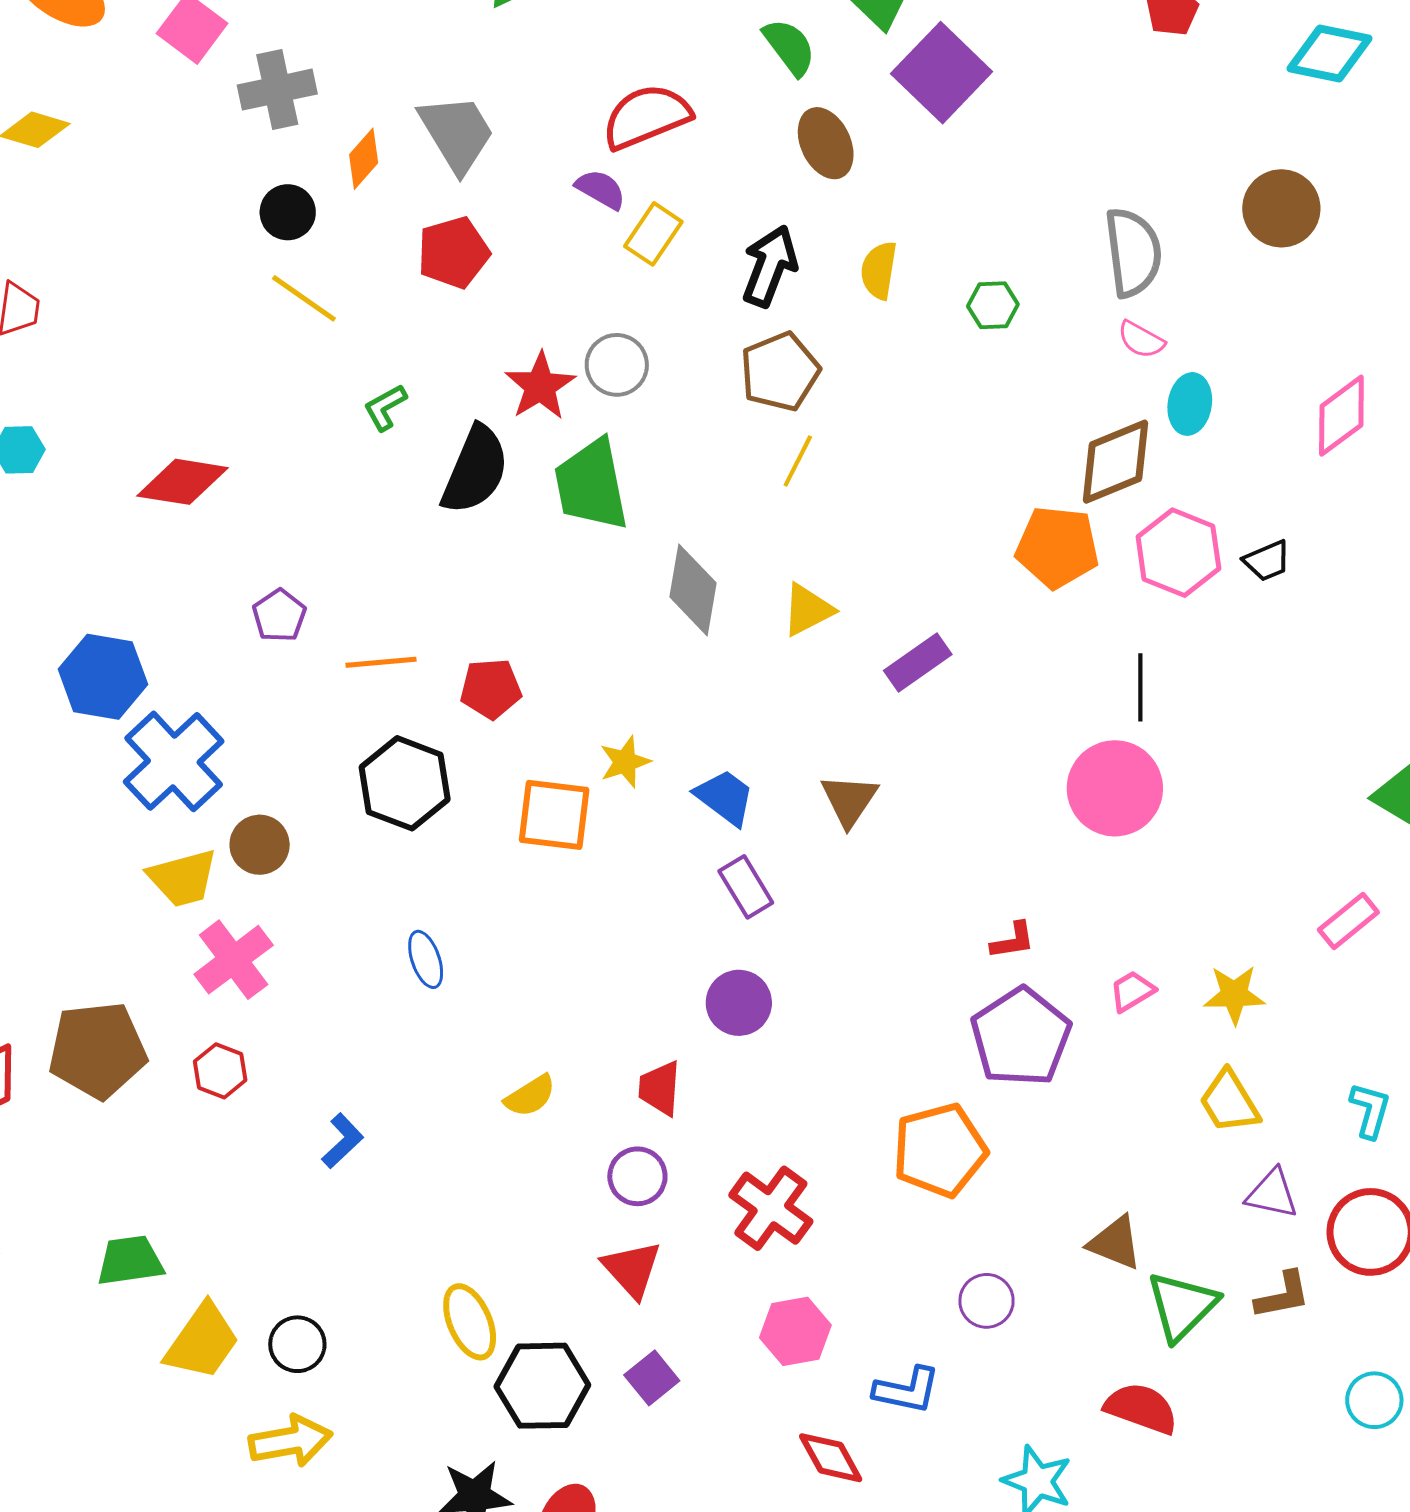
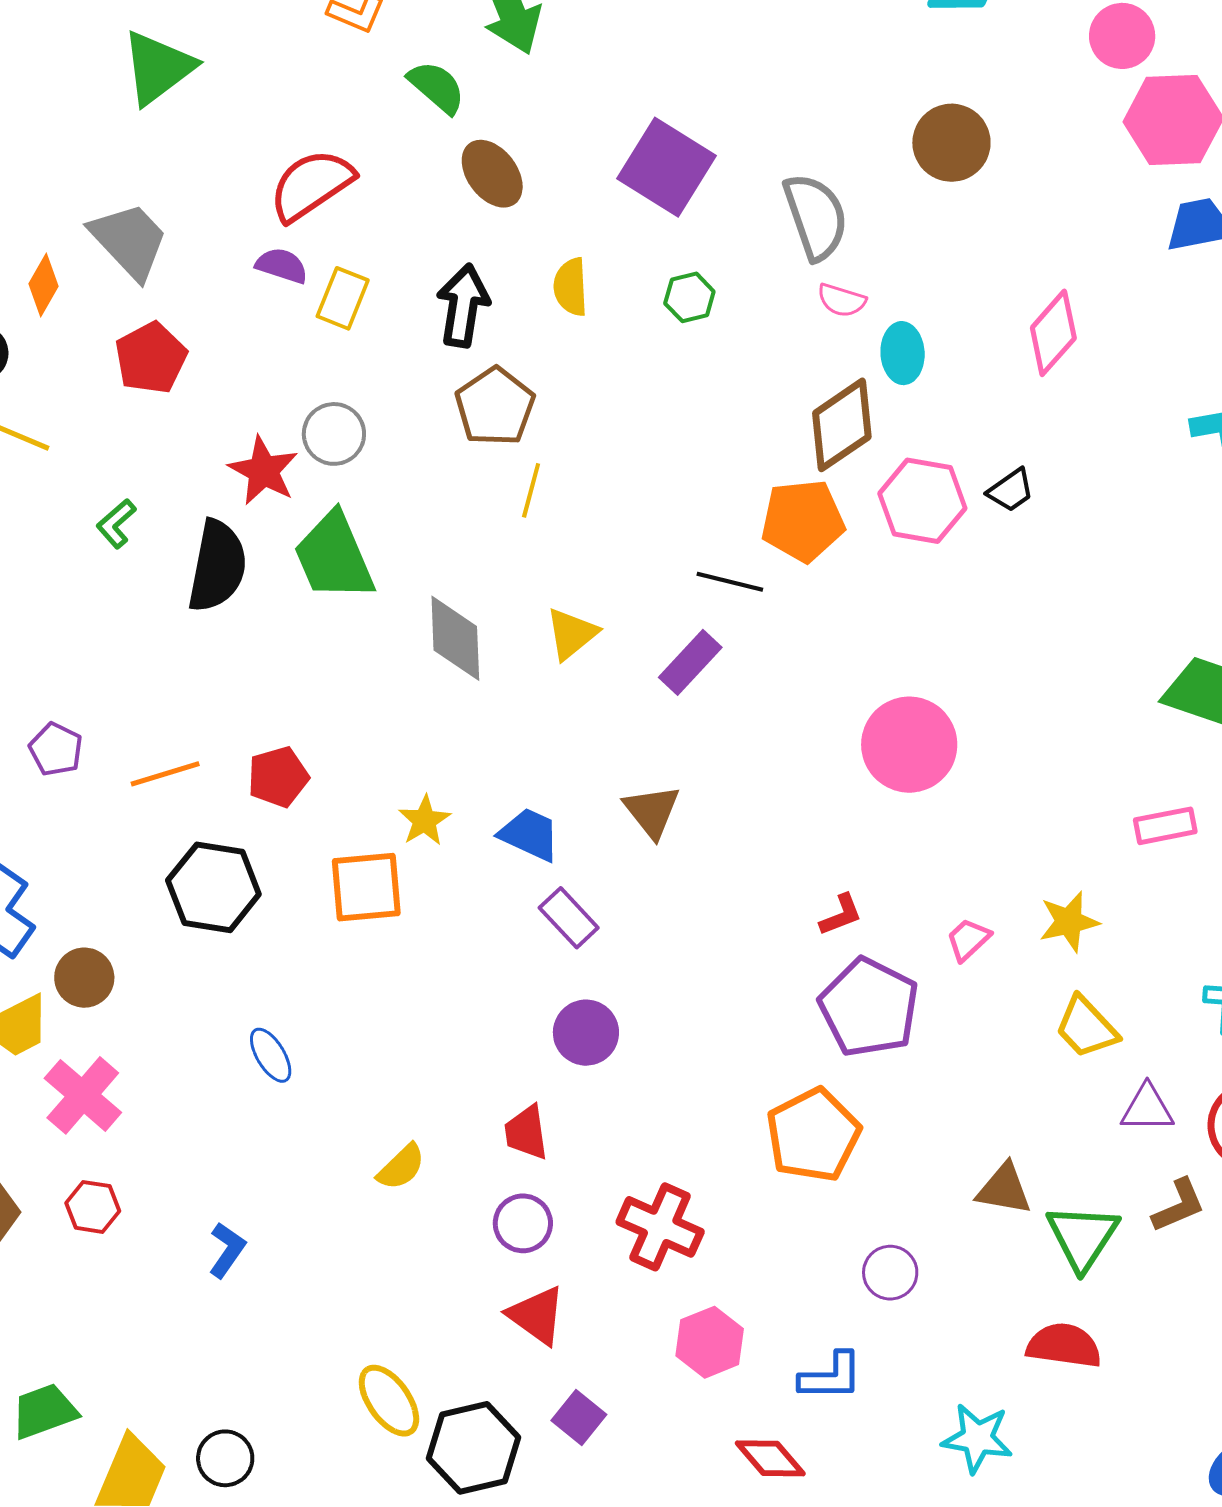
purple square: (942, 73) -> (666, 167), moved
black line: (1140, 687) -> (730, 582), moved, turned -64
pink rectangle: (1348, 921) -> (1165, 826), turned 40

